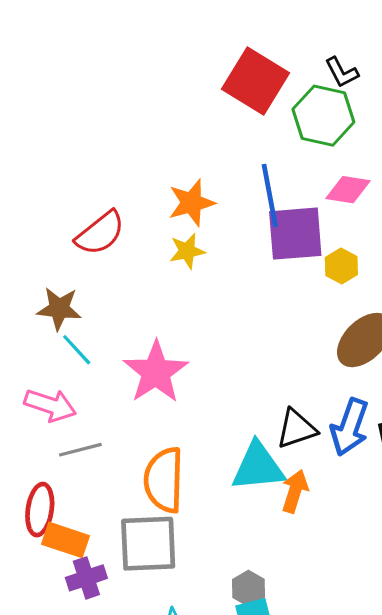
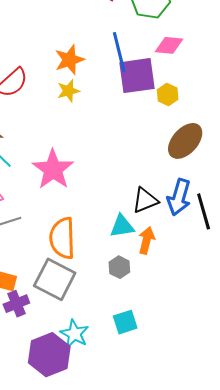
cyan triangle: (258, 467) -> (122, 226), size x0.7
gray square: (148, 544) -> (55, 279), turned 33
gray hexagon: (249, 588) -> (119, 267), moved

